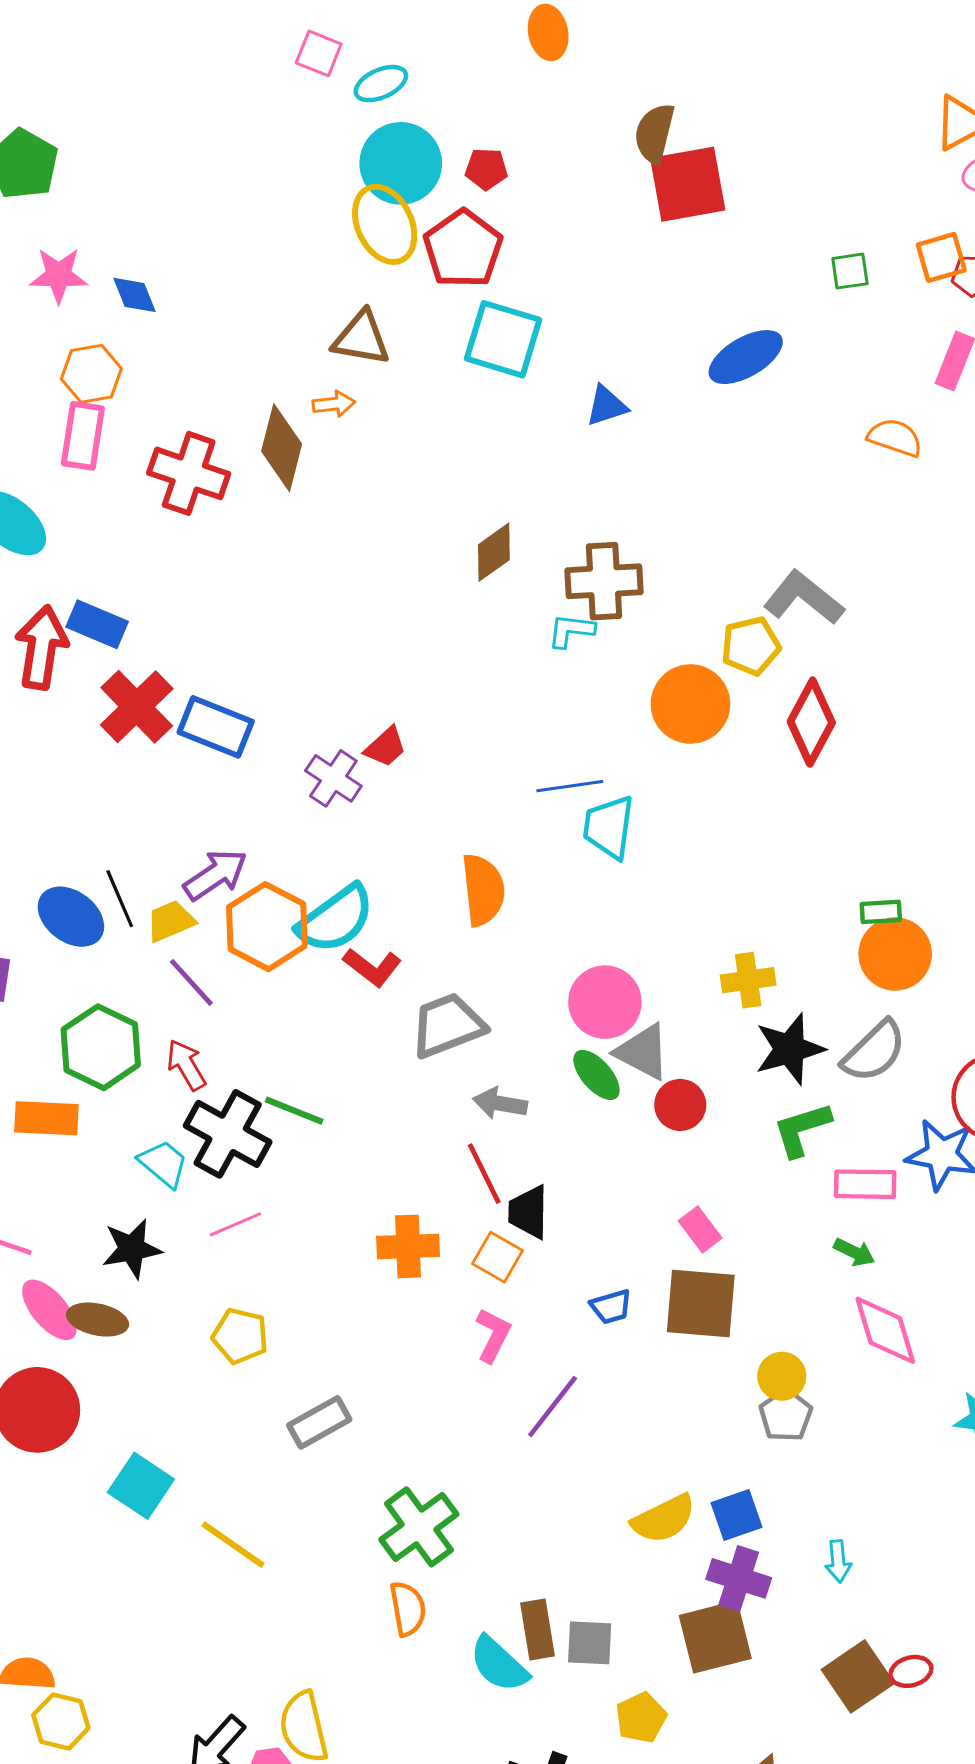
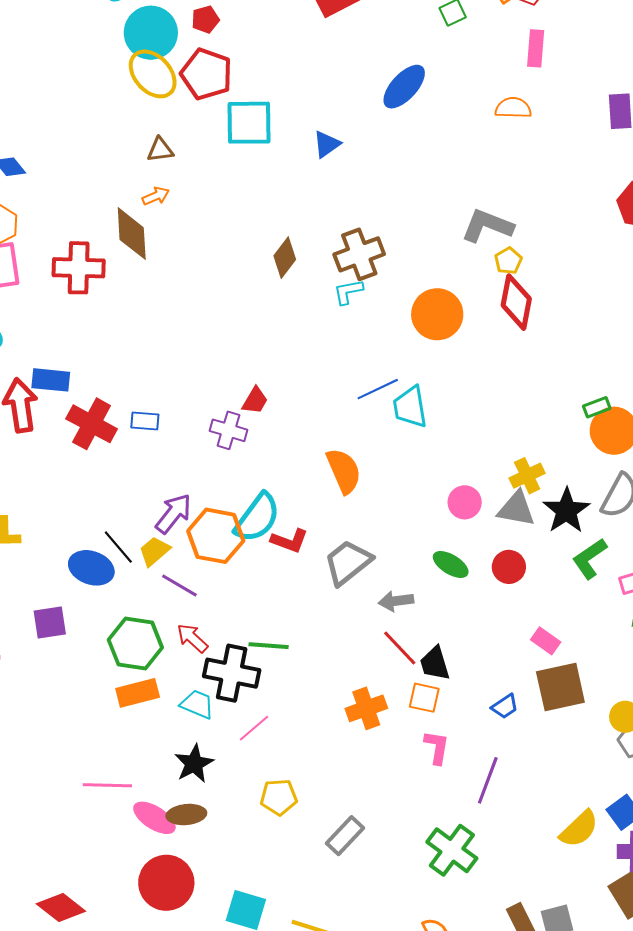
brown triangle: (361, 338) -> (160, 150), size x0.7
yellow pentagon: (751, 646) -> (508, 261), moved, size x0.7
blue rectangle: (216, 727) -> (145, 421), size x0.6
pink circle: (605, 1002) -> (465, 502), moved, size x0.7
gray triangle: (643, 1052) -> (516, 509), moved
orange rectangle: (46, 1118) -> (138, 693), moved
green cross: (419, 1527) -> (452, 850), moved

